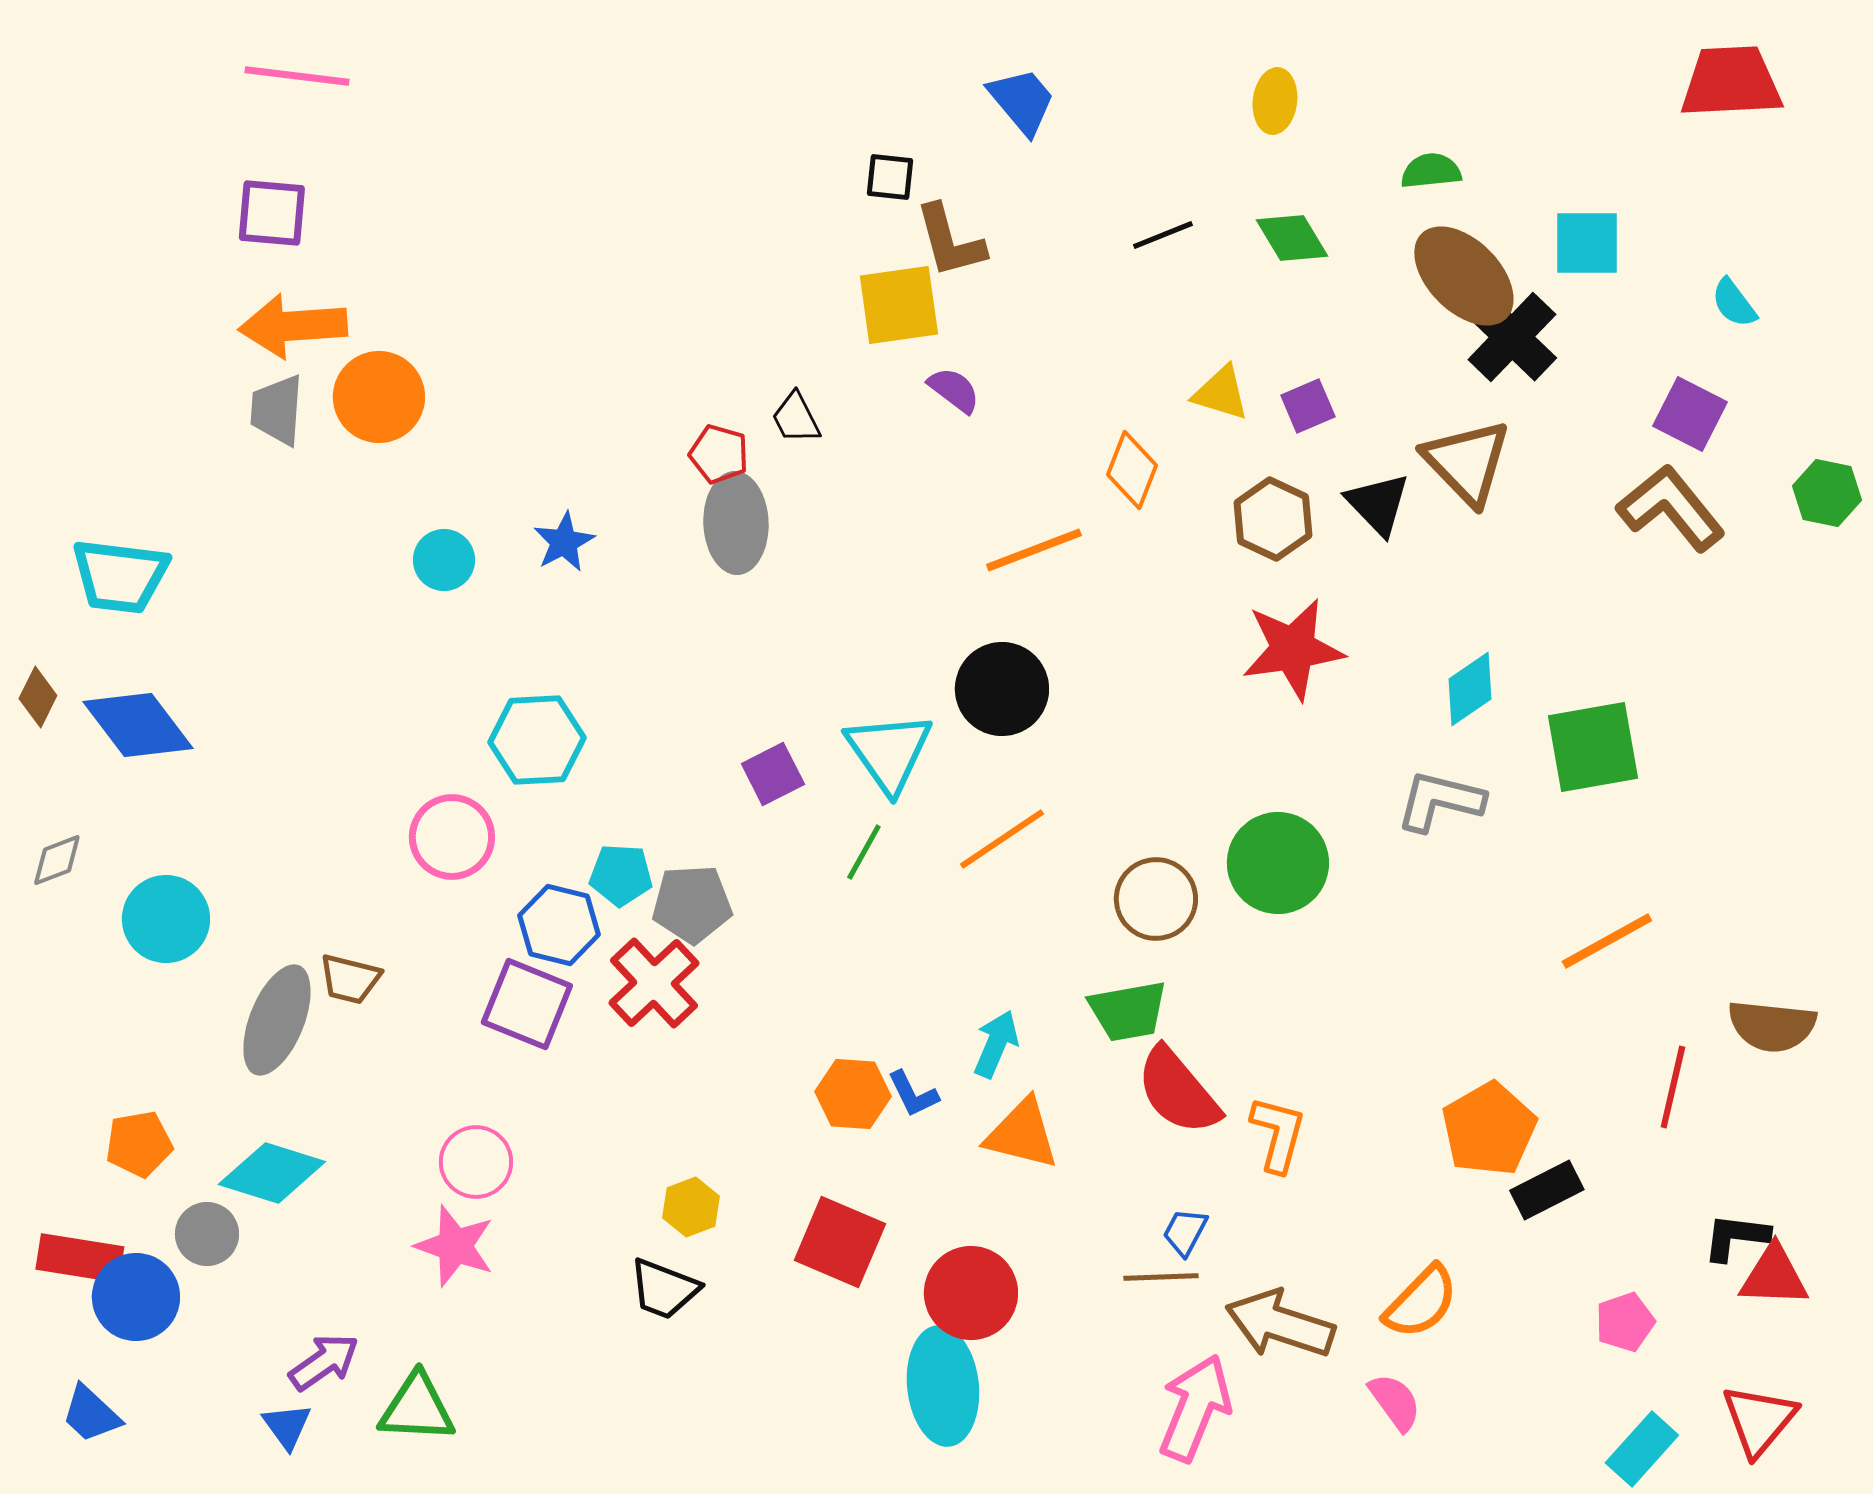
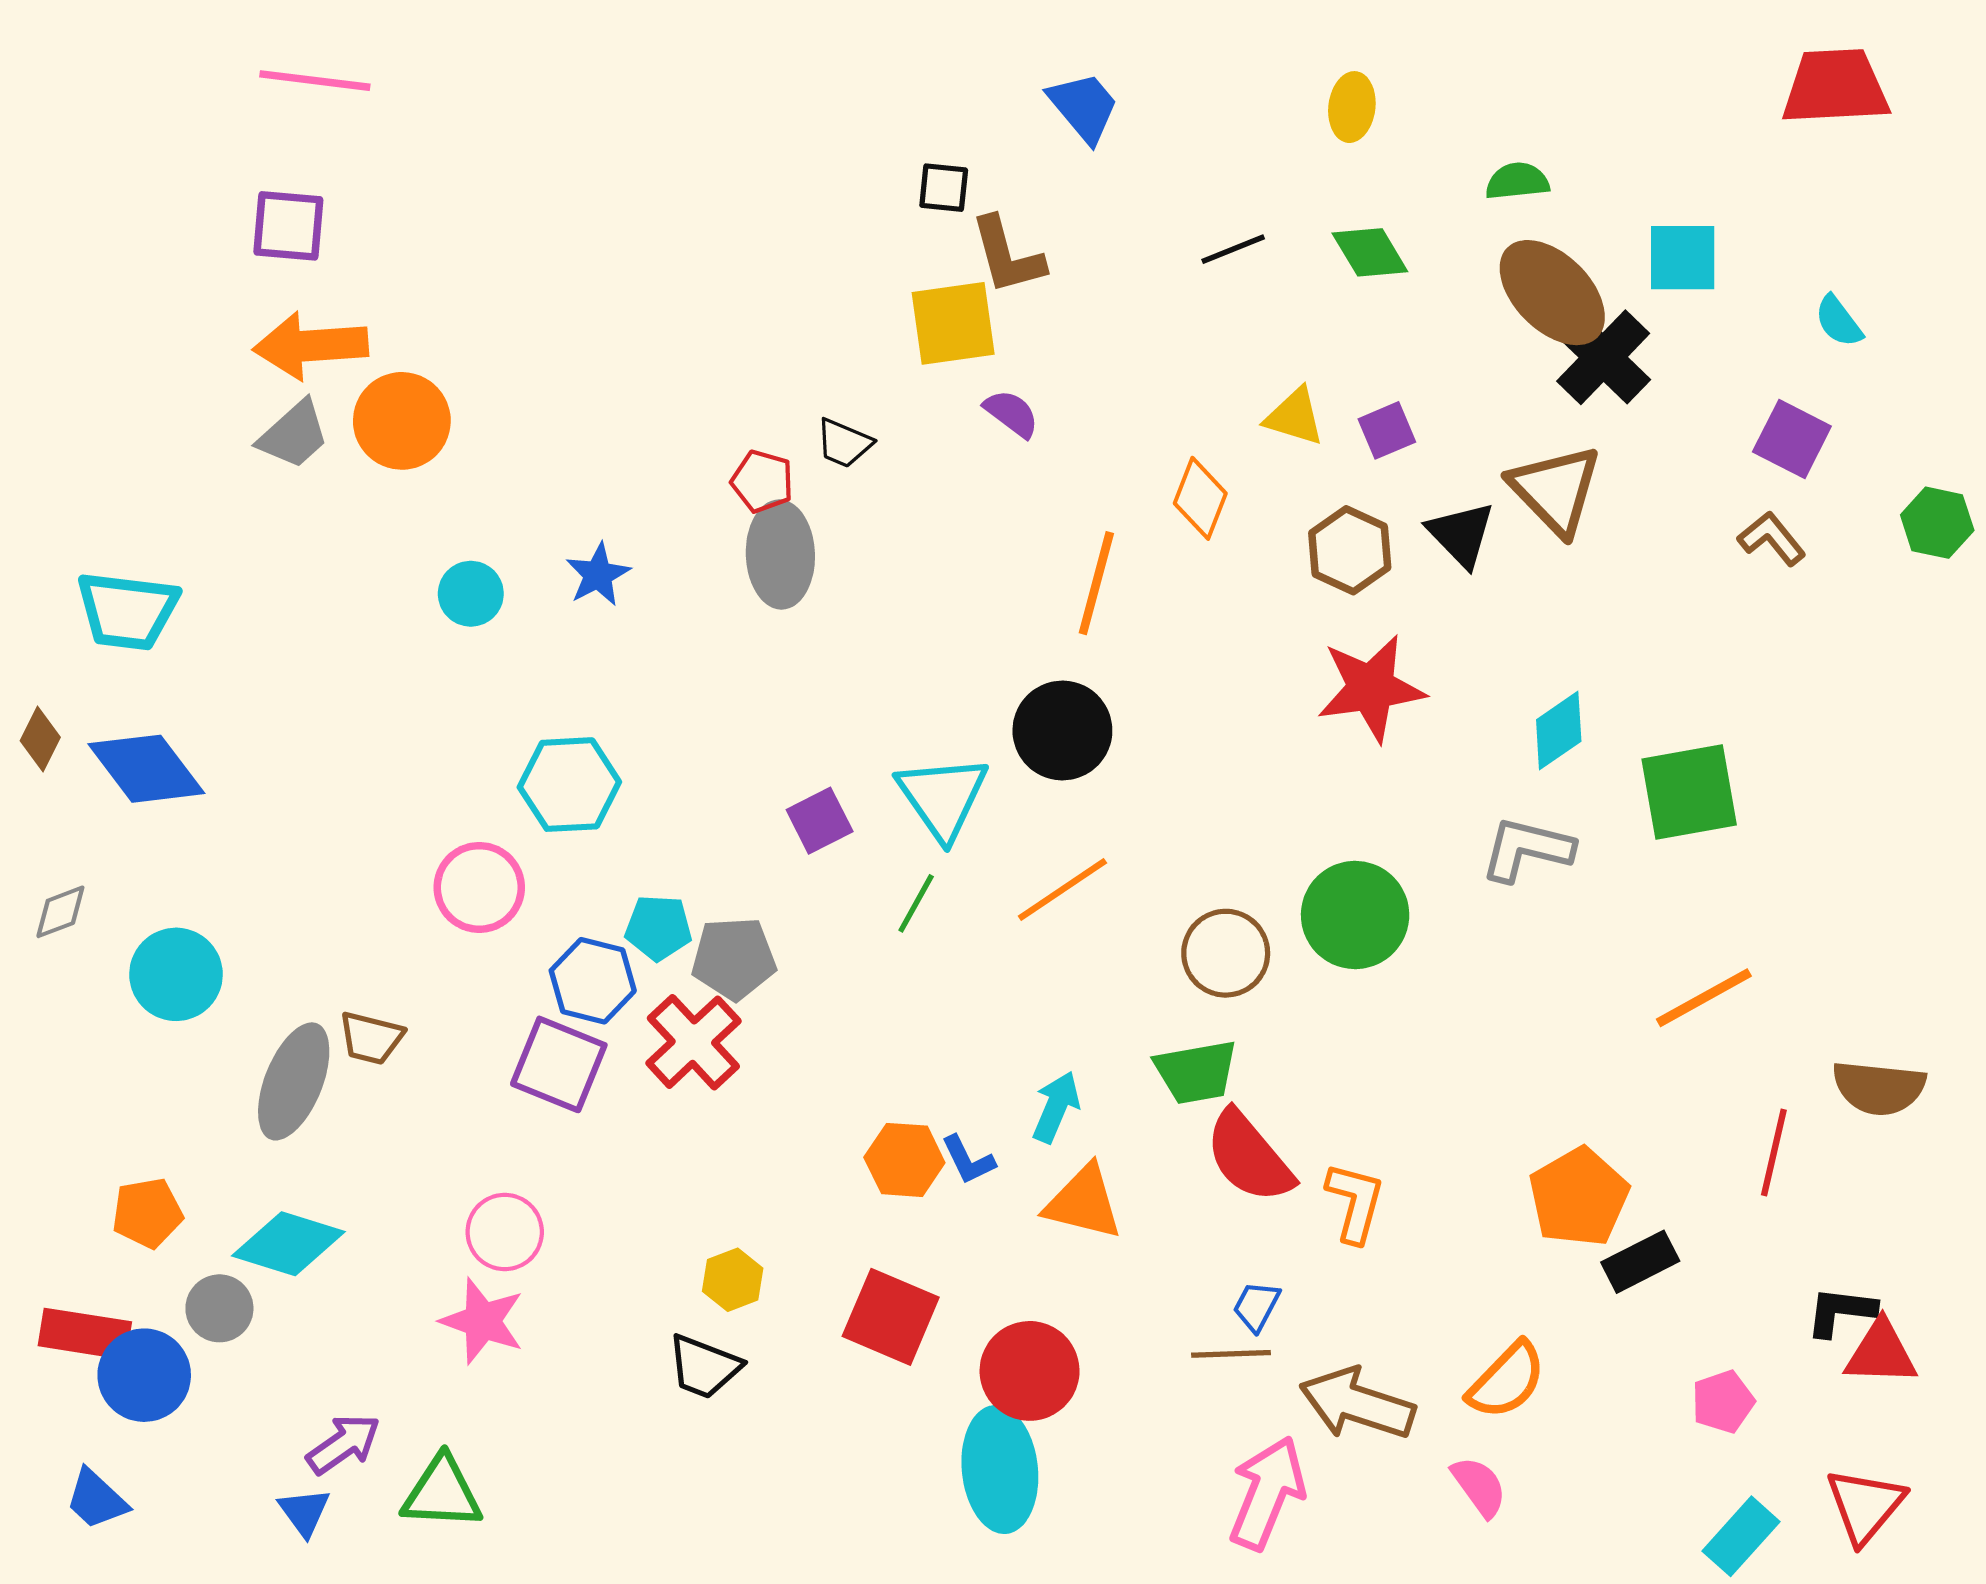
gray trapezoid: (277, 410) -> (294, 435), turned -136
black trapezoid: (796, 418) -> (844, 443), turned -40
brown L-shape: (1671, 508) -> (1772, 539), size x0.6
orange line: (1034, 550) -> (1096, 583), turned -54

